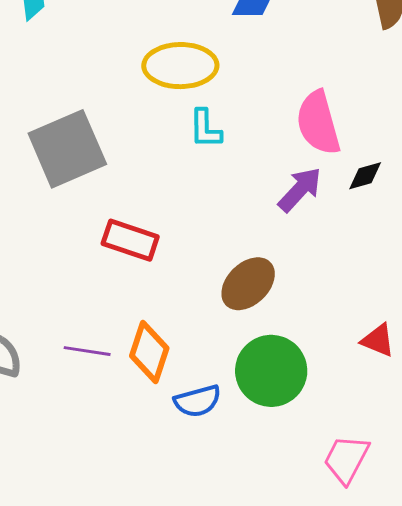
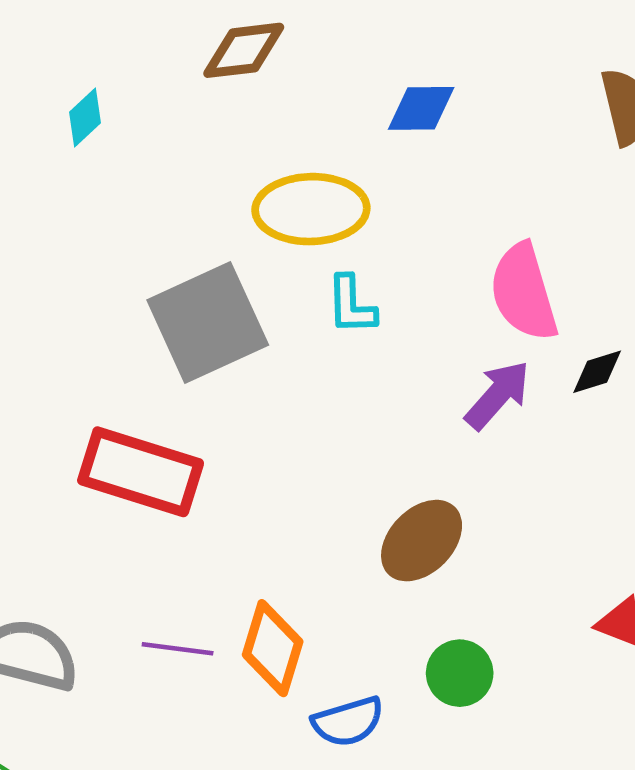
gray square: (67, 149) -> (208, 323), moved
red rectangle: (130, 240) -> (141, 472), moved, size x1.4
green circle: (271, 371) -> (460, 673), size x0.6

